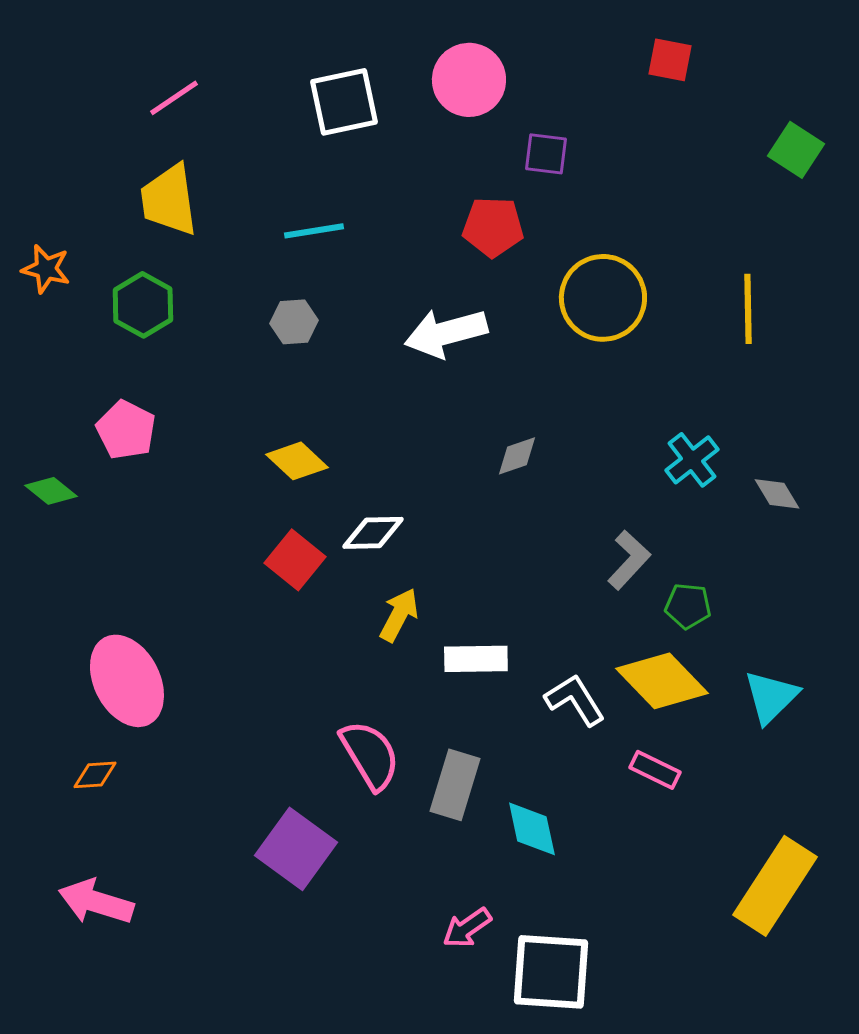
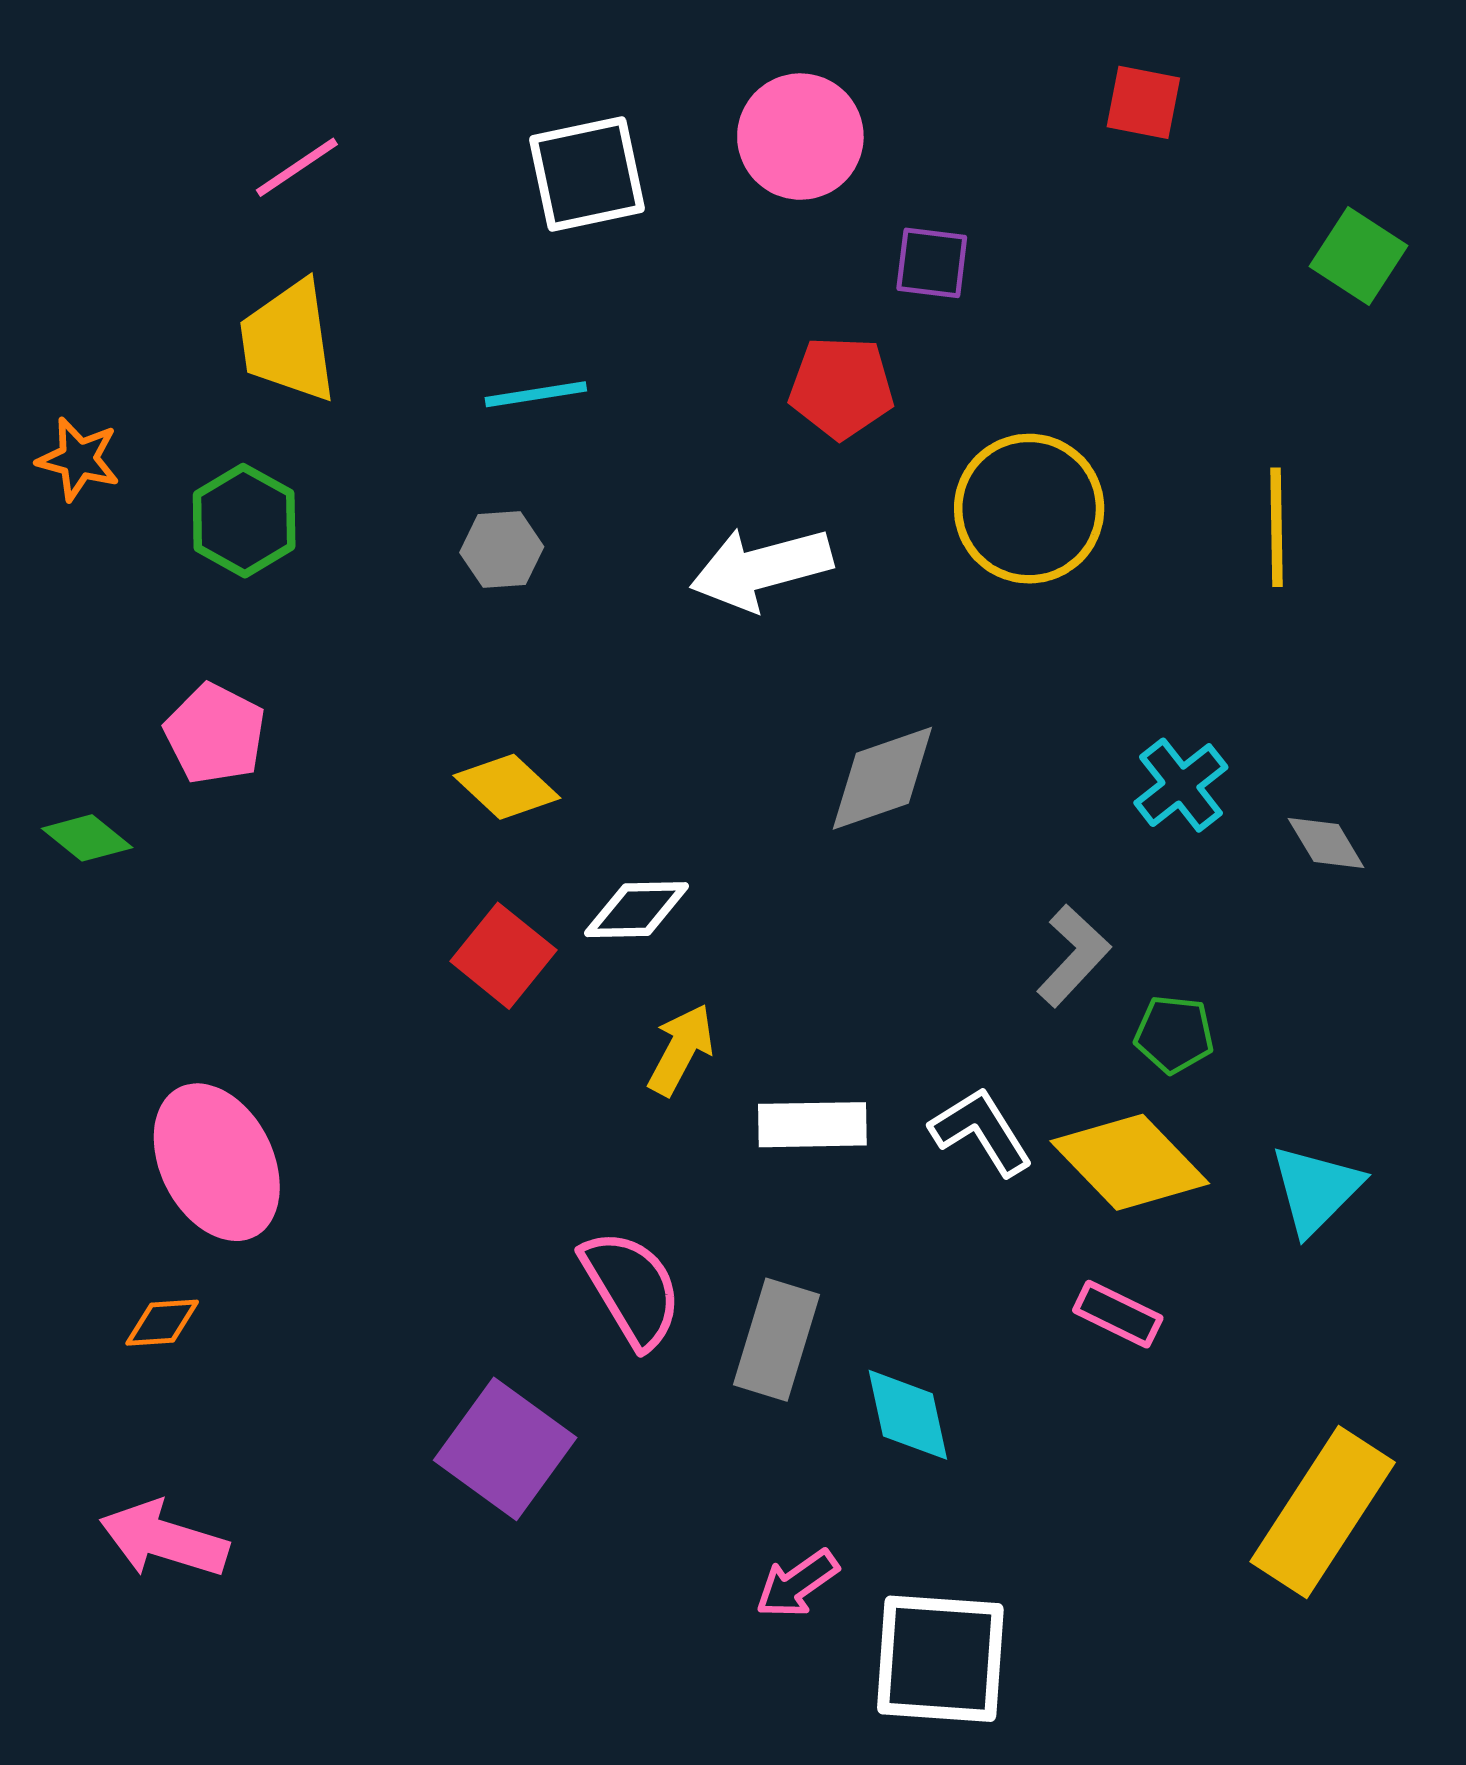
gray diamond: (517, 456) -> (882, 778), size x1.6
white L-shape: (575, 700) -> (981, 1131), moved

